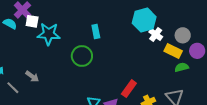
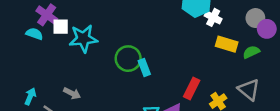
cyan rectangle: (96, 31) -> (144, 68), moved
gray circle: (183, 35) -> (255, 18), moved
yellow rectangle: (173, 51) -> (227, 44), moved

